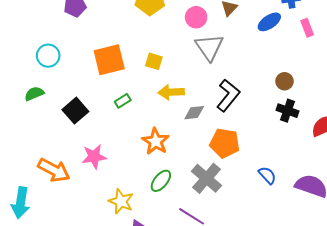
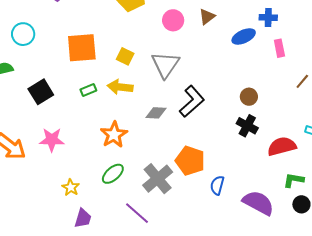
gray triangle: (209, 47) -> (165, 65), moved
yellow arrow: (171, 92) -> (120, 87), moved
orange pentagon: (225, 143) -> (190, 161), moved
blue semicircle: (267, 175) -> (217, 185), turned -132
yellow star: (121, 201) -> (71, 187), size x0.7

